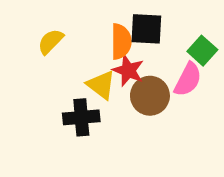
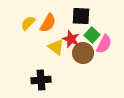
orange semicircle: (121, 42) -> (48, 23), moved, turned 30
green square: (202, 51) -> (92, 35), moved
black cross: (81, 117) -> (41, 80), moved

